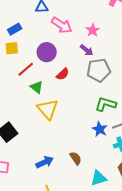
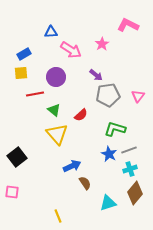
pink star: (93, 30) -> (102, 44), moved
red line: (26, 69) -> (35, 94), turned 30
red semicircle: (63, 74) -> (81, 115), moved
green triangle: (37, 87) -> (54, 110), moved
blue arrow: (45, 162) -> (72, 166), moved

